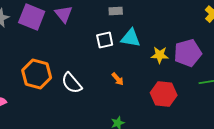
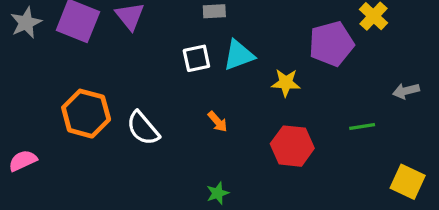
cyan triangle: (131, 38) -> (239, 55), turned -30
purple pentagon: (188, 53) -> (331, 44), moved

